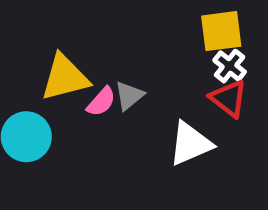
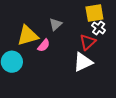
gray triangle: (129, 96) -> (56, 24), moved
red triangle: (229, 98) -> (88, 42), moved, turned 42

